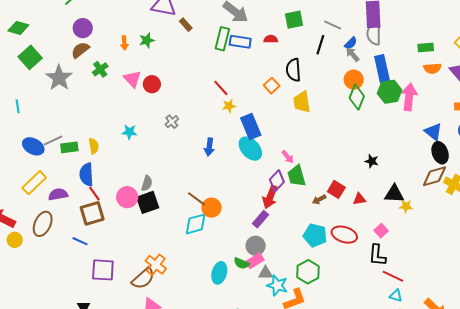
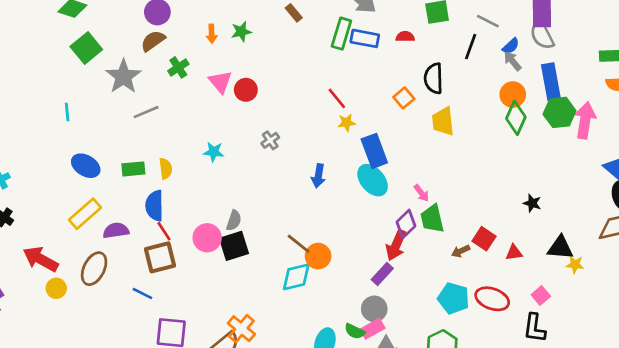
gray semicircle: (374, 34) -> (542, 35), turned -30
gray line: (53, 141) -> (146, 112), moved

